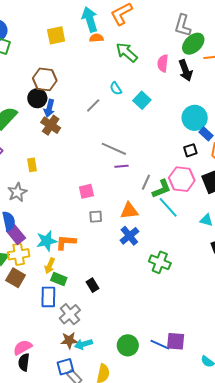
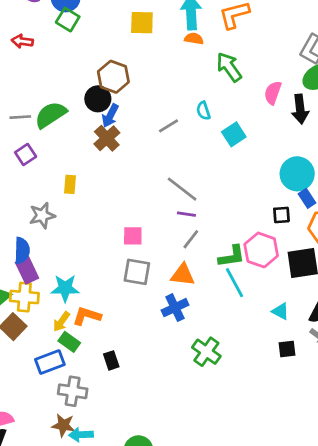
gray line: (146, 182) -> (191, 239), moved
gray square: (96, 217) -> (137, 272), size x1.5
orange L-shape: (66, 242) -> (87, 316), moved
blue rectangle: (48, 297) -> (50, 362), turned 55
gray cross: (70, 314) -> (73, 391), turned 35

